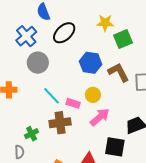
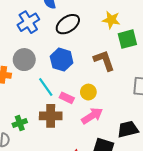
gray circle: (38, 63) -> (24, 60), moved
blue hexagon: (91, 63) -> (62, 60), moved
brown L-shape: (119, 72) -> (104, 60), moved

